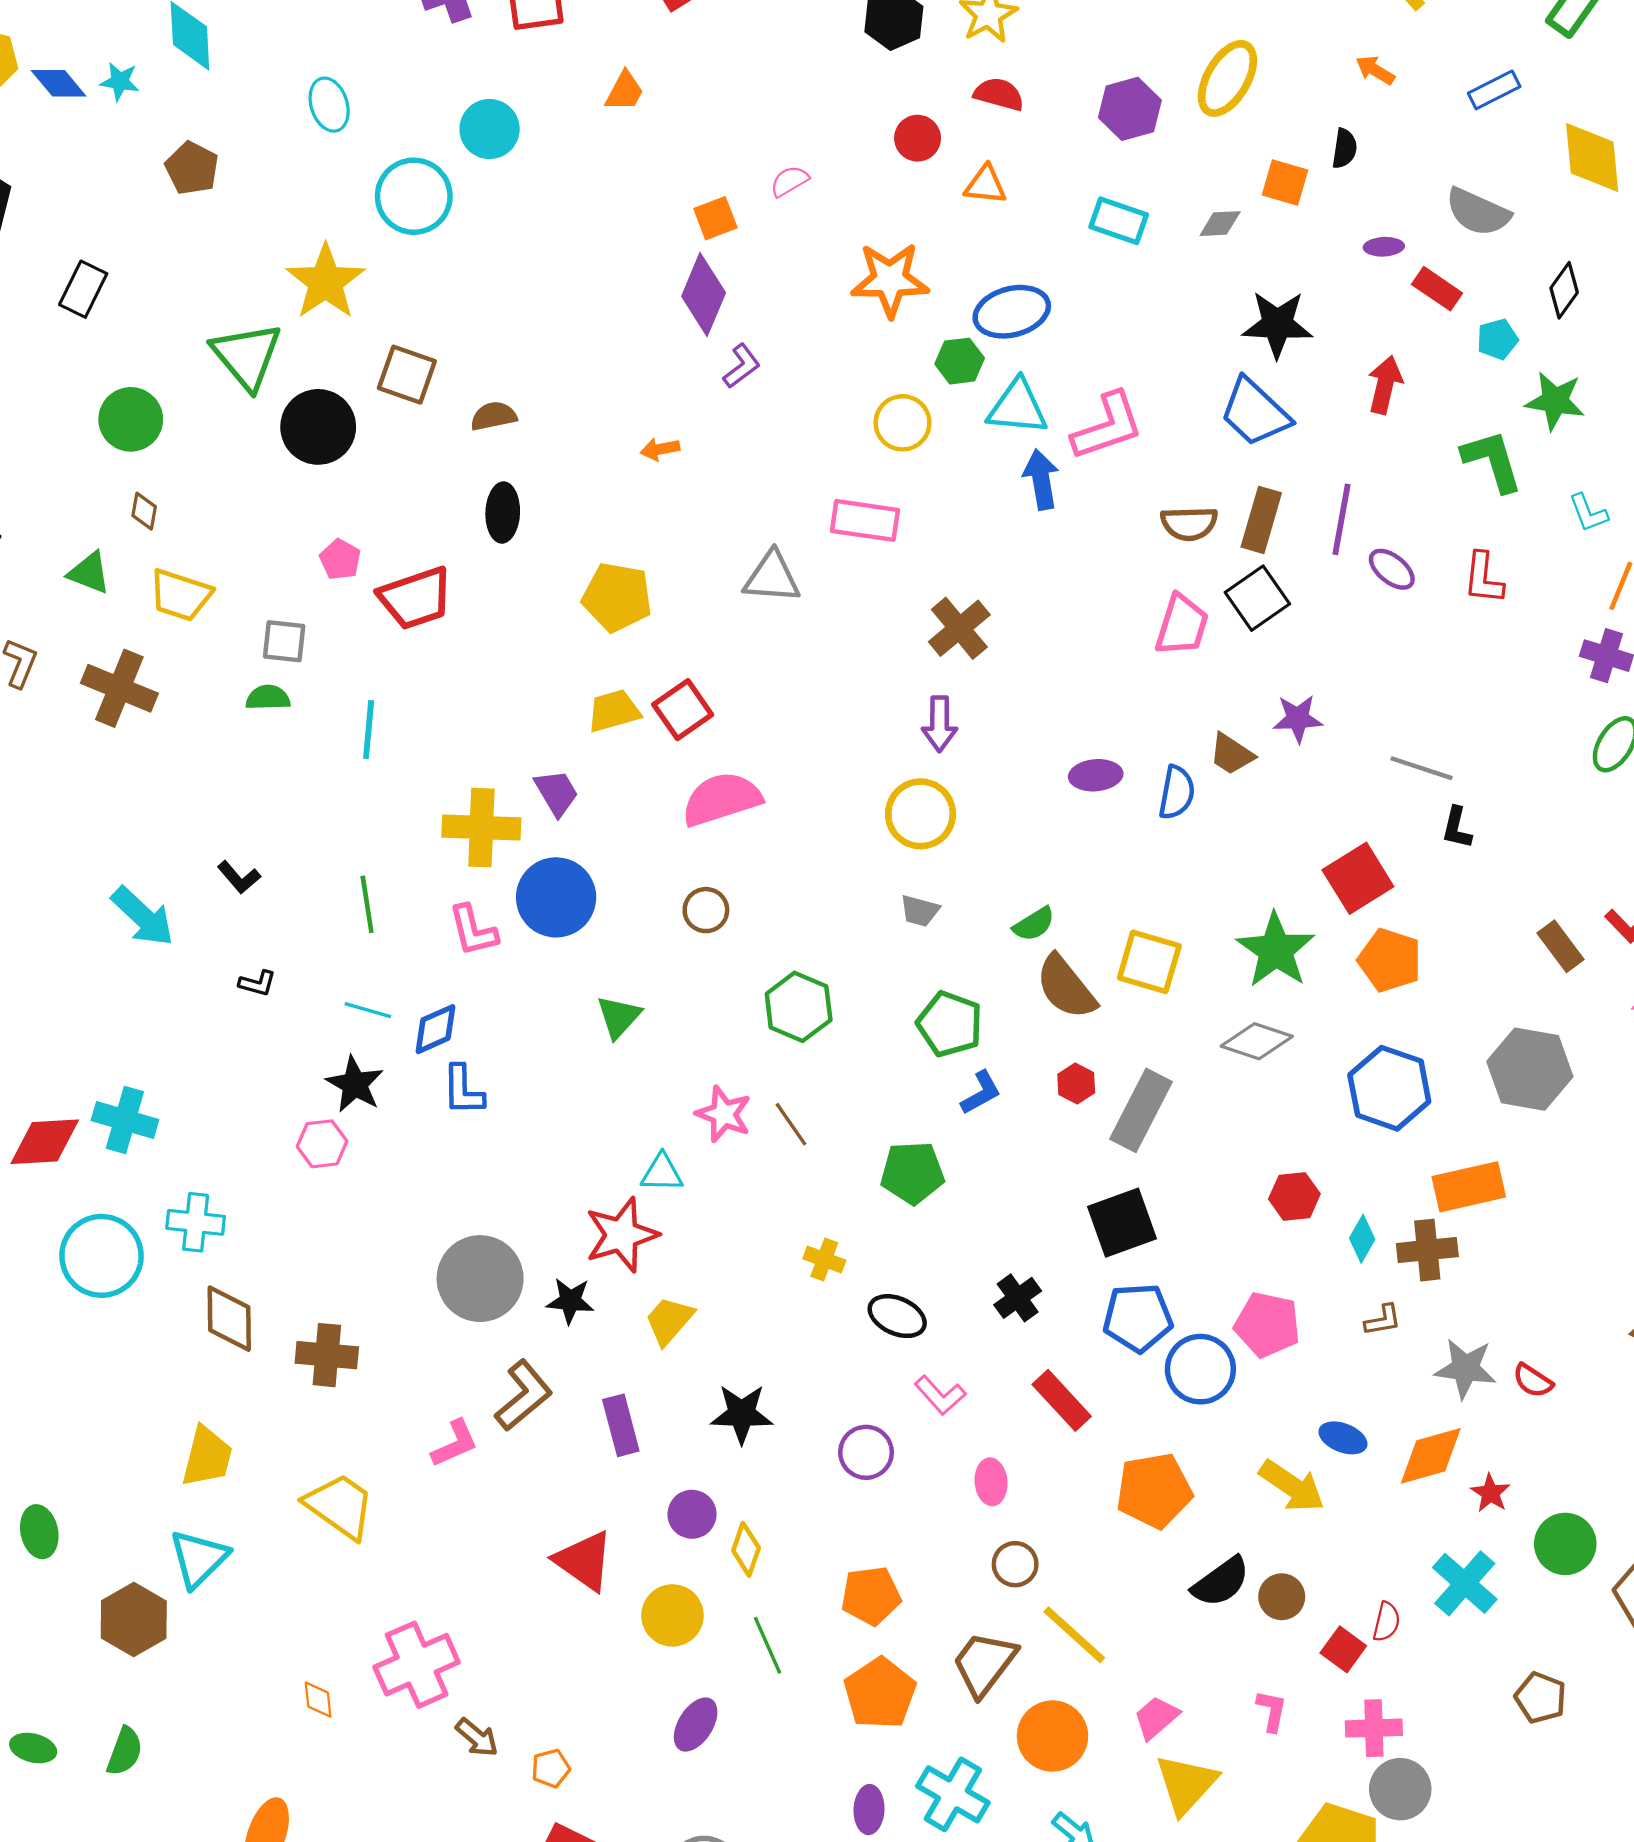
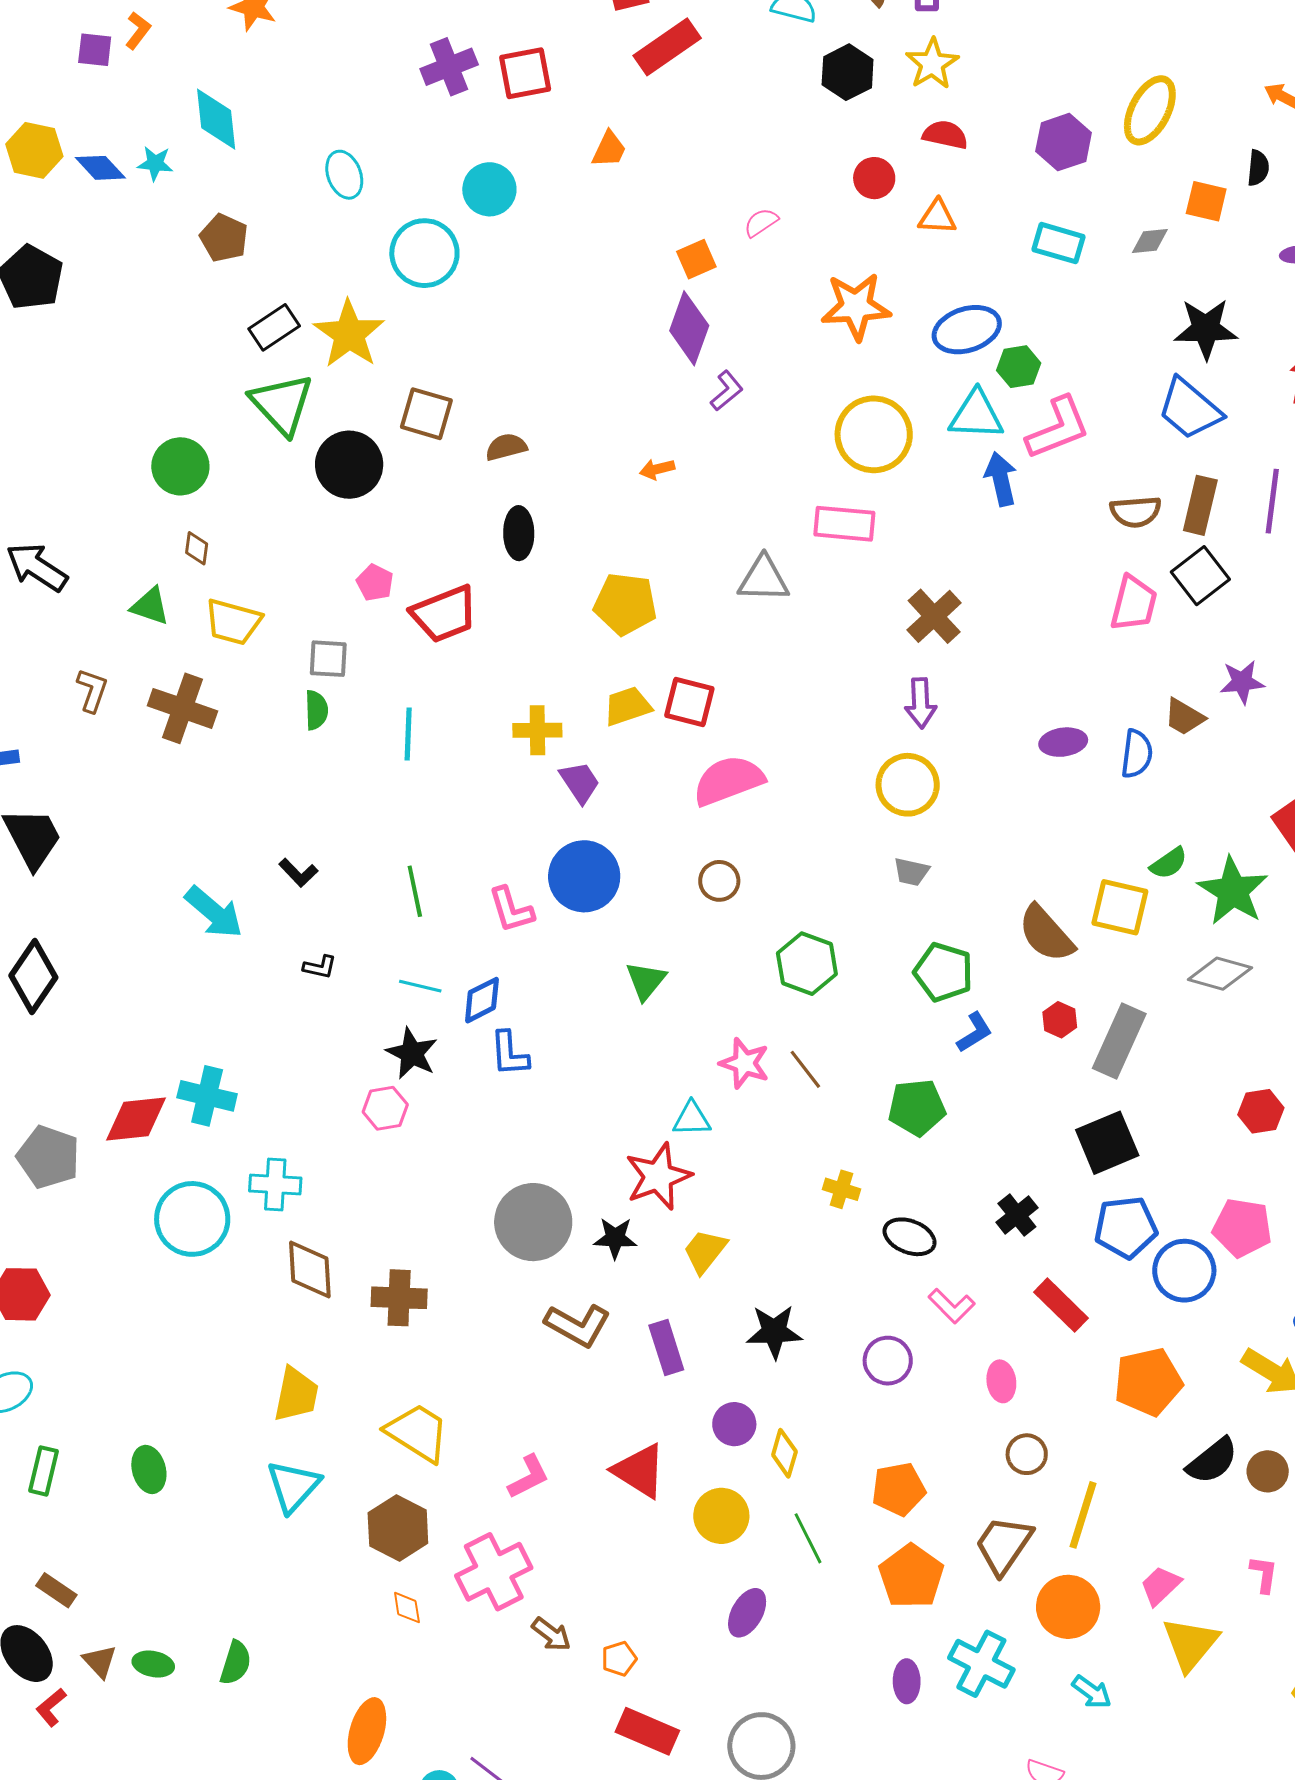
black rectangle: (83, 289) -> (274, 327), moved, turned 33
green hexagon: (960, 361) -> (1019, 367), moved
yellow circle: (903, 423) -> (874, 434), size x1.5
green semicircle: (268, 698) -> (316, 710), turned 93
red square: (683, 710) -> (689, 702), turned -38
yellow cross: (481, 828) -> (537, 730), moved, size x0.7
green semicircle: (1034, 924) -> (1169, 863), moved
brown L-shape: (524, 1396) -> (578, 1325), turned 72
pink L-shape: (455, 1443) -> (529, 1477), moved
brown hexagon: (134, 1620) -> (398, 1528), moved
yellow line: (1074, 1635) -> (1083, 1515), turned 68

